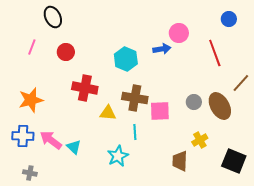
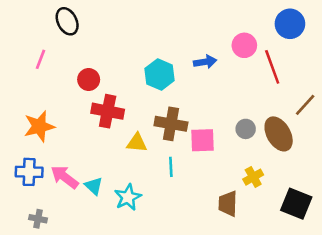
blue circle: (229, 19) -> (290, 24), size x1.5
pink circle: (179, 33) -> (244, 45), moved
red circle: (66, 52) -> (89, 80), moved
cyan star: (118, 156) -> (128, 197), moved

